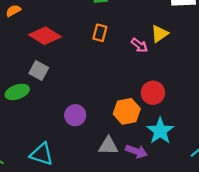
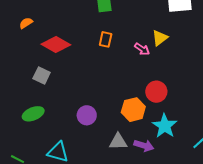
gray square: (39, 70) -> (42, 76), moved
green ellipse: (17, 92) -> (33, 114), moved

